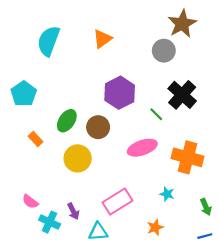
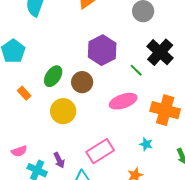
pink semicircle: (30, 202) -> (19, 151), turned -56

